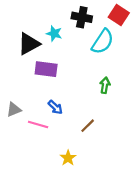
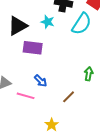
cyan star: (54, 33) -> (48, 22), moved
green arrow: (105, 85) -> (89, 74), moved

